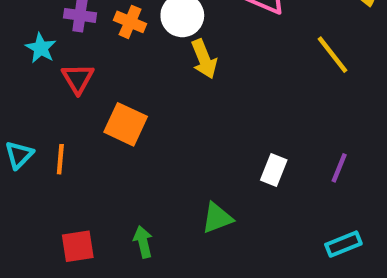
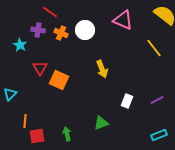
yellow arrow: (204, 59) -> (102, 69), moved
red triangle: (78, 79) -> (40, 68), moved
orange line: (60, 159) -> (25, 121), moved
purple line: (339, 168) -> (157, 100), turned 40

